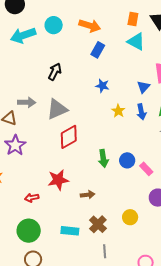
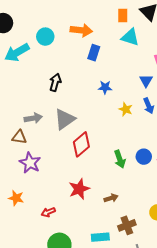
red arrow: (32, 198) -> (48, 212), moved
brown cross: (98, 224) -> (127, 225), turned 36

